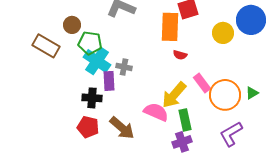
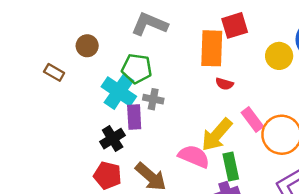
green pentagon: (90, 43) -> (137, 69), moved
brown rectangle: (46, 46) -> (54, 72), size x0.6
black cross: (92, 98) -> (113, 139), turned -36

